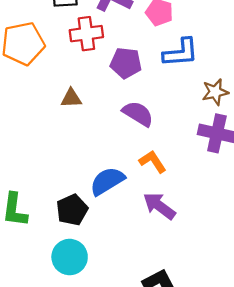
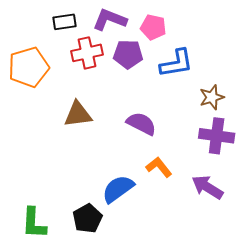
purple pentagon: (126, 63) -> (128, 54), moved
brown triangle: (71, 98) -> (78, 114), size x1.4
purple arrow: (159, 206) -> (207, 187), moved

